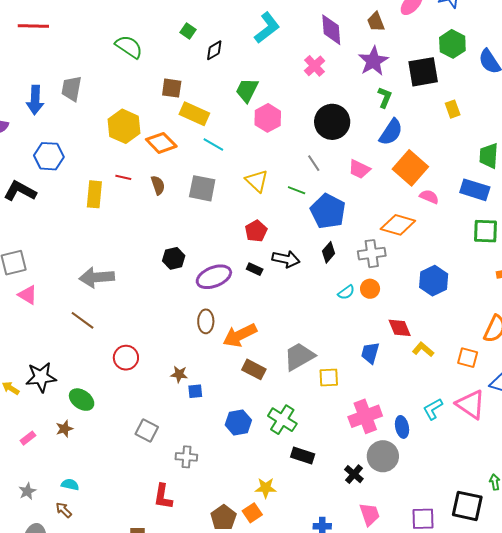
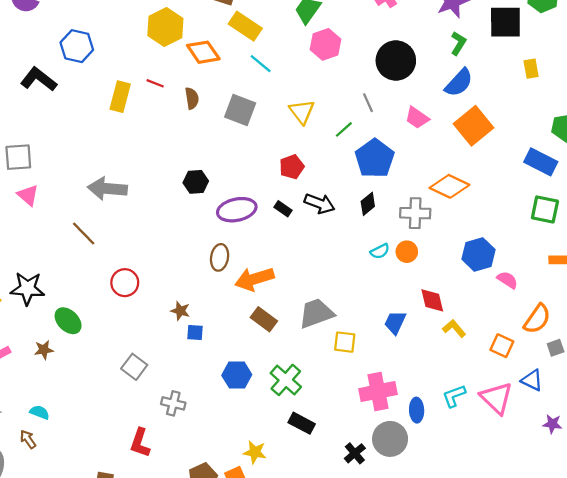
green line: (297, 190) -> (344, 129), turned -72
pink semicircle: (429, 197) -> (507, 280), moved

